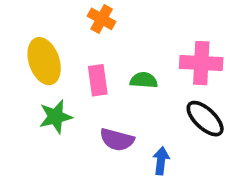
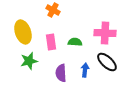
purple semicircle: (117, 140) -> (61, 73), turned 72
blue arrow: (161, 161) -> (85, 70), moved

